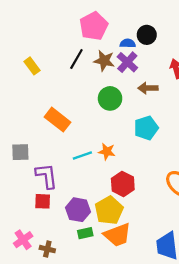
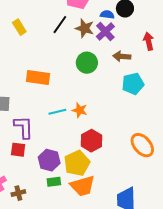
orange rectangle: (58, 120) -> (38, 77), turned -35
cyan pentagon: (146, 128) -> (133, 84), moved
brown cross: (47, 249) -> (18, 193), turned -32

